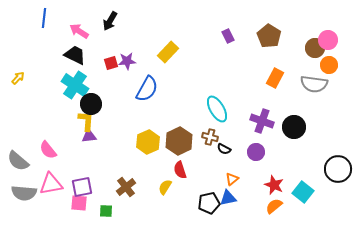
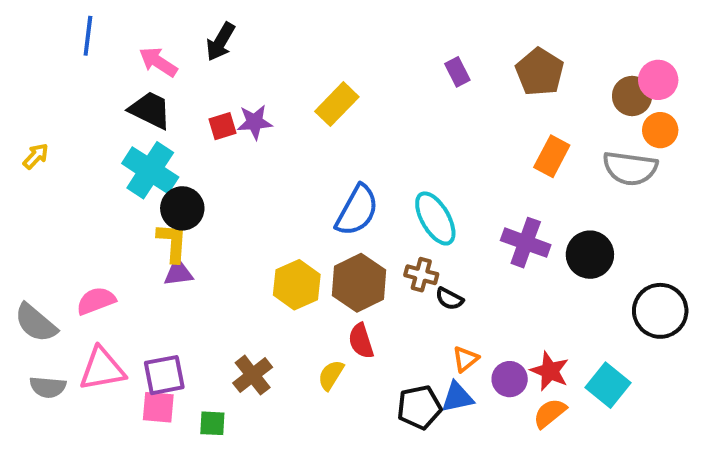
blue semicircle: (147, 89) -> (357, 210), moved
pink semicircle: (48, 150) -> (96, 301), turned 108
purple circle: (256, 152) -> (510, 379), moved
black circle: (338, 169) -> (660, 311), moved
gray semicircle: (24, 193) -> (48, 387), size x0.7

